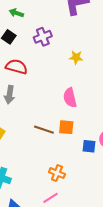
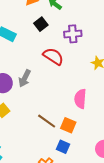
red semicircle: (16, 67) -> (53, 56), moved
blue square: (89, 146) -> (63, 147), moved

